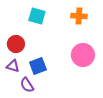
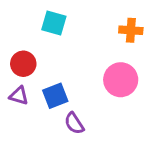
orange cross: (79, 16) -> (131, 30), moved
purple semicircle: (27, 85) -> (74, 123), moved

